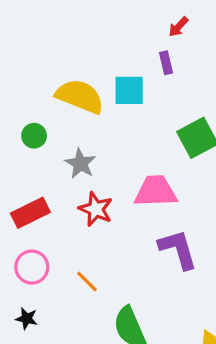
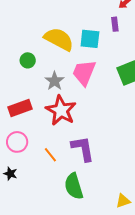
pink trapezoid: (156, 191) -> (84, 73), moved, turned -72
red star: (96, 209) -> (61, 110), size x1.4
purple L-shape: (178, 249) -> (83, 149), moved

